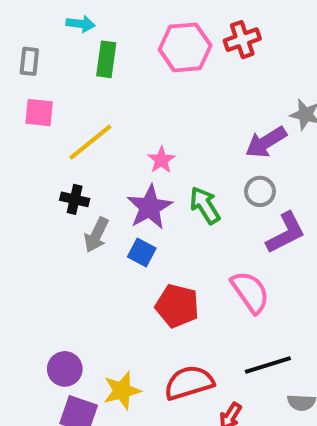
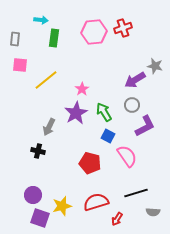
black cross: (75, 199) -> (38, 151), moved
blue square: (142, 253) -> (108, 136), moved

